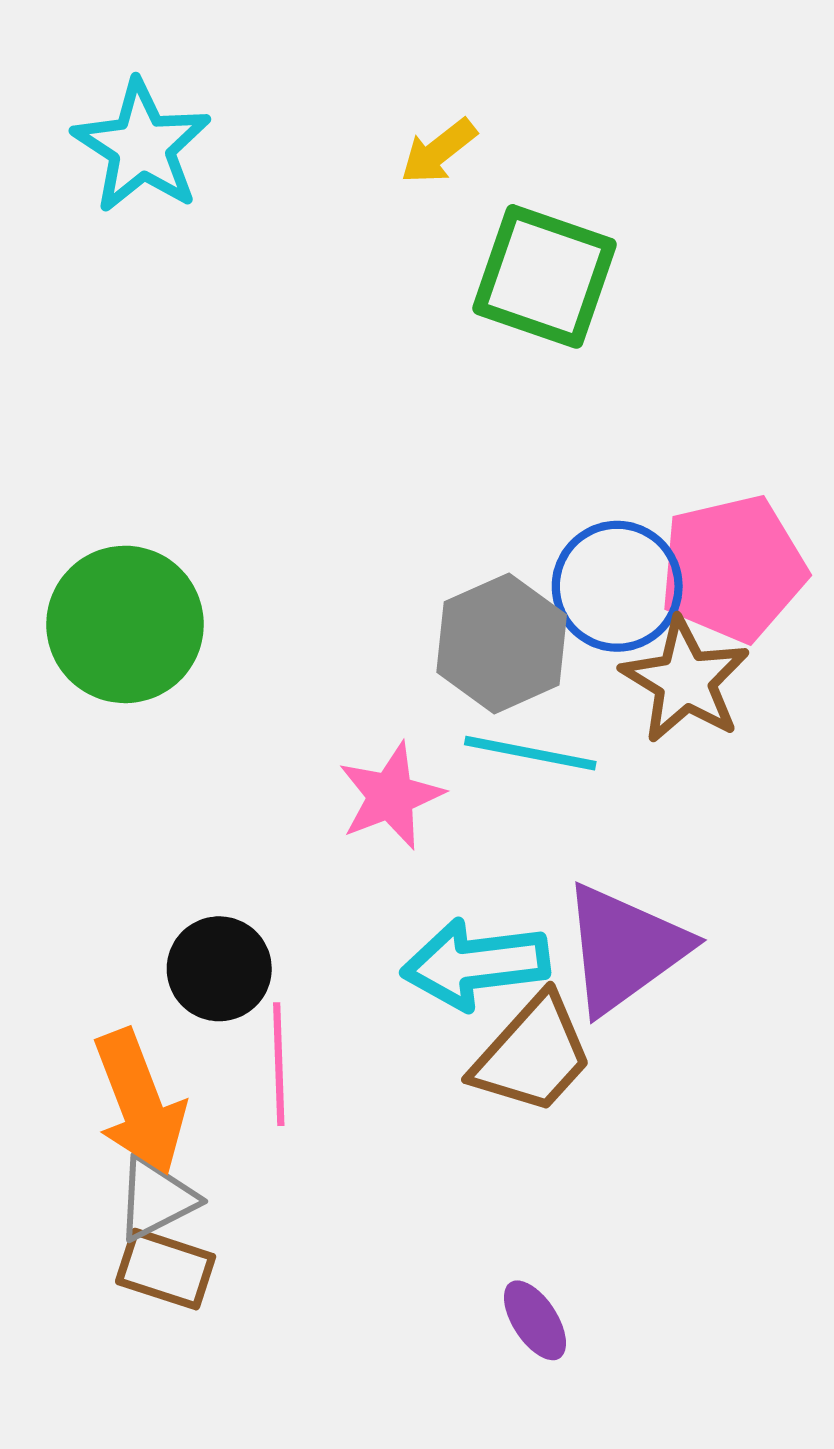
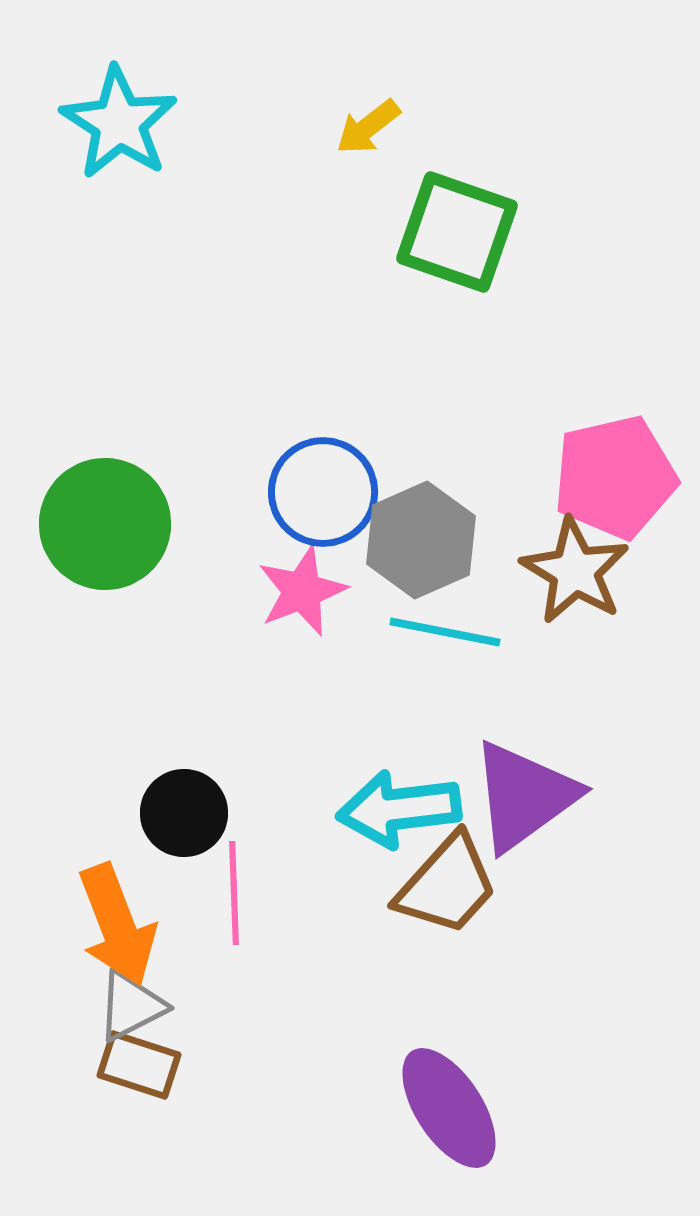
blue circle: (617, 586) -> (323, 492), moved
pink star: (391, 796) -> (302, 591), moved
purple ellipse: (535, 1320) -> (449, 1108), size x1.8

